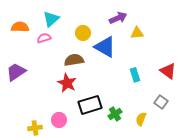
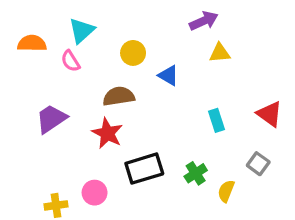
purple arrow: (118, 18) -> (204, 21), moved
pink semicircle: (44, 38) -> (70, 61), turned -104
blue triangle: (105, 47) -> (168, 75), size x0.6
purple trapezoid: (16, 72) -> (51, 119), moved
green cross: (115, 114) -> (196, 173), moved

